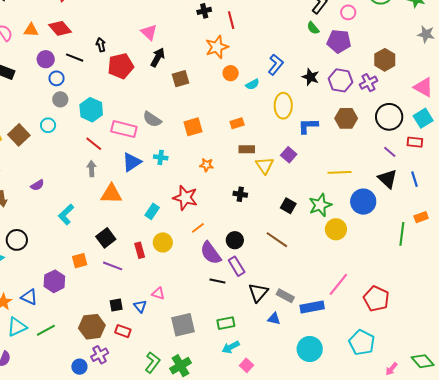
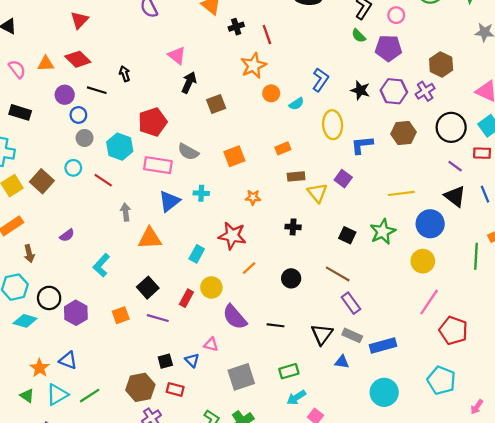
red pentagon: (121, 66) -> (153, 122), moved
red line: (94, 144) -> (103, 180), moved
yellow circle: (336, 229) -> (423, 261), moved
red rectangle: (140, 250) -> (186, 298), turned 49
purple semicircle: (211, 253) -> (235, 317), moved
purple rectangle: (237, 266) -> (351, 303), moved
purple hexagon: (54, 281) -> (76, 313), moved
pink line: (338, 284) -> (429, 302), moved

